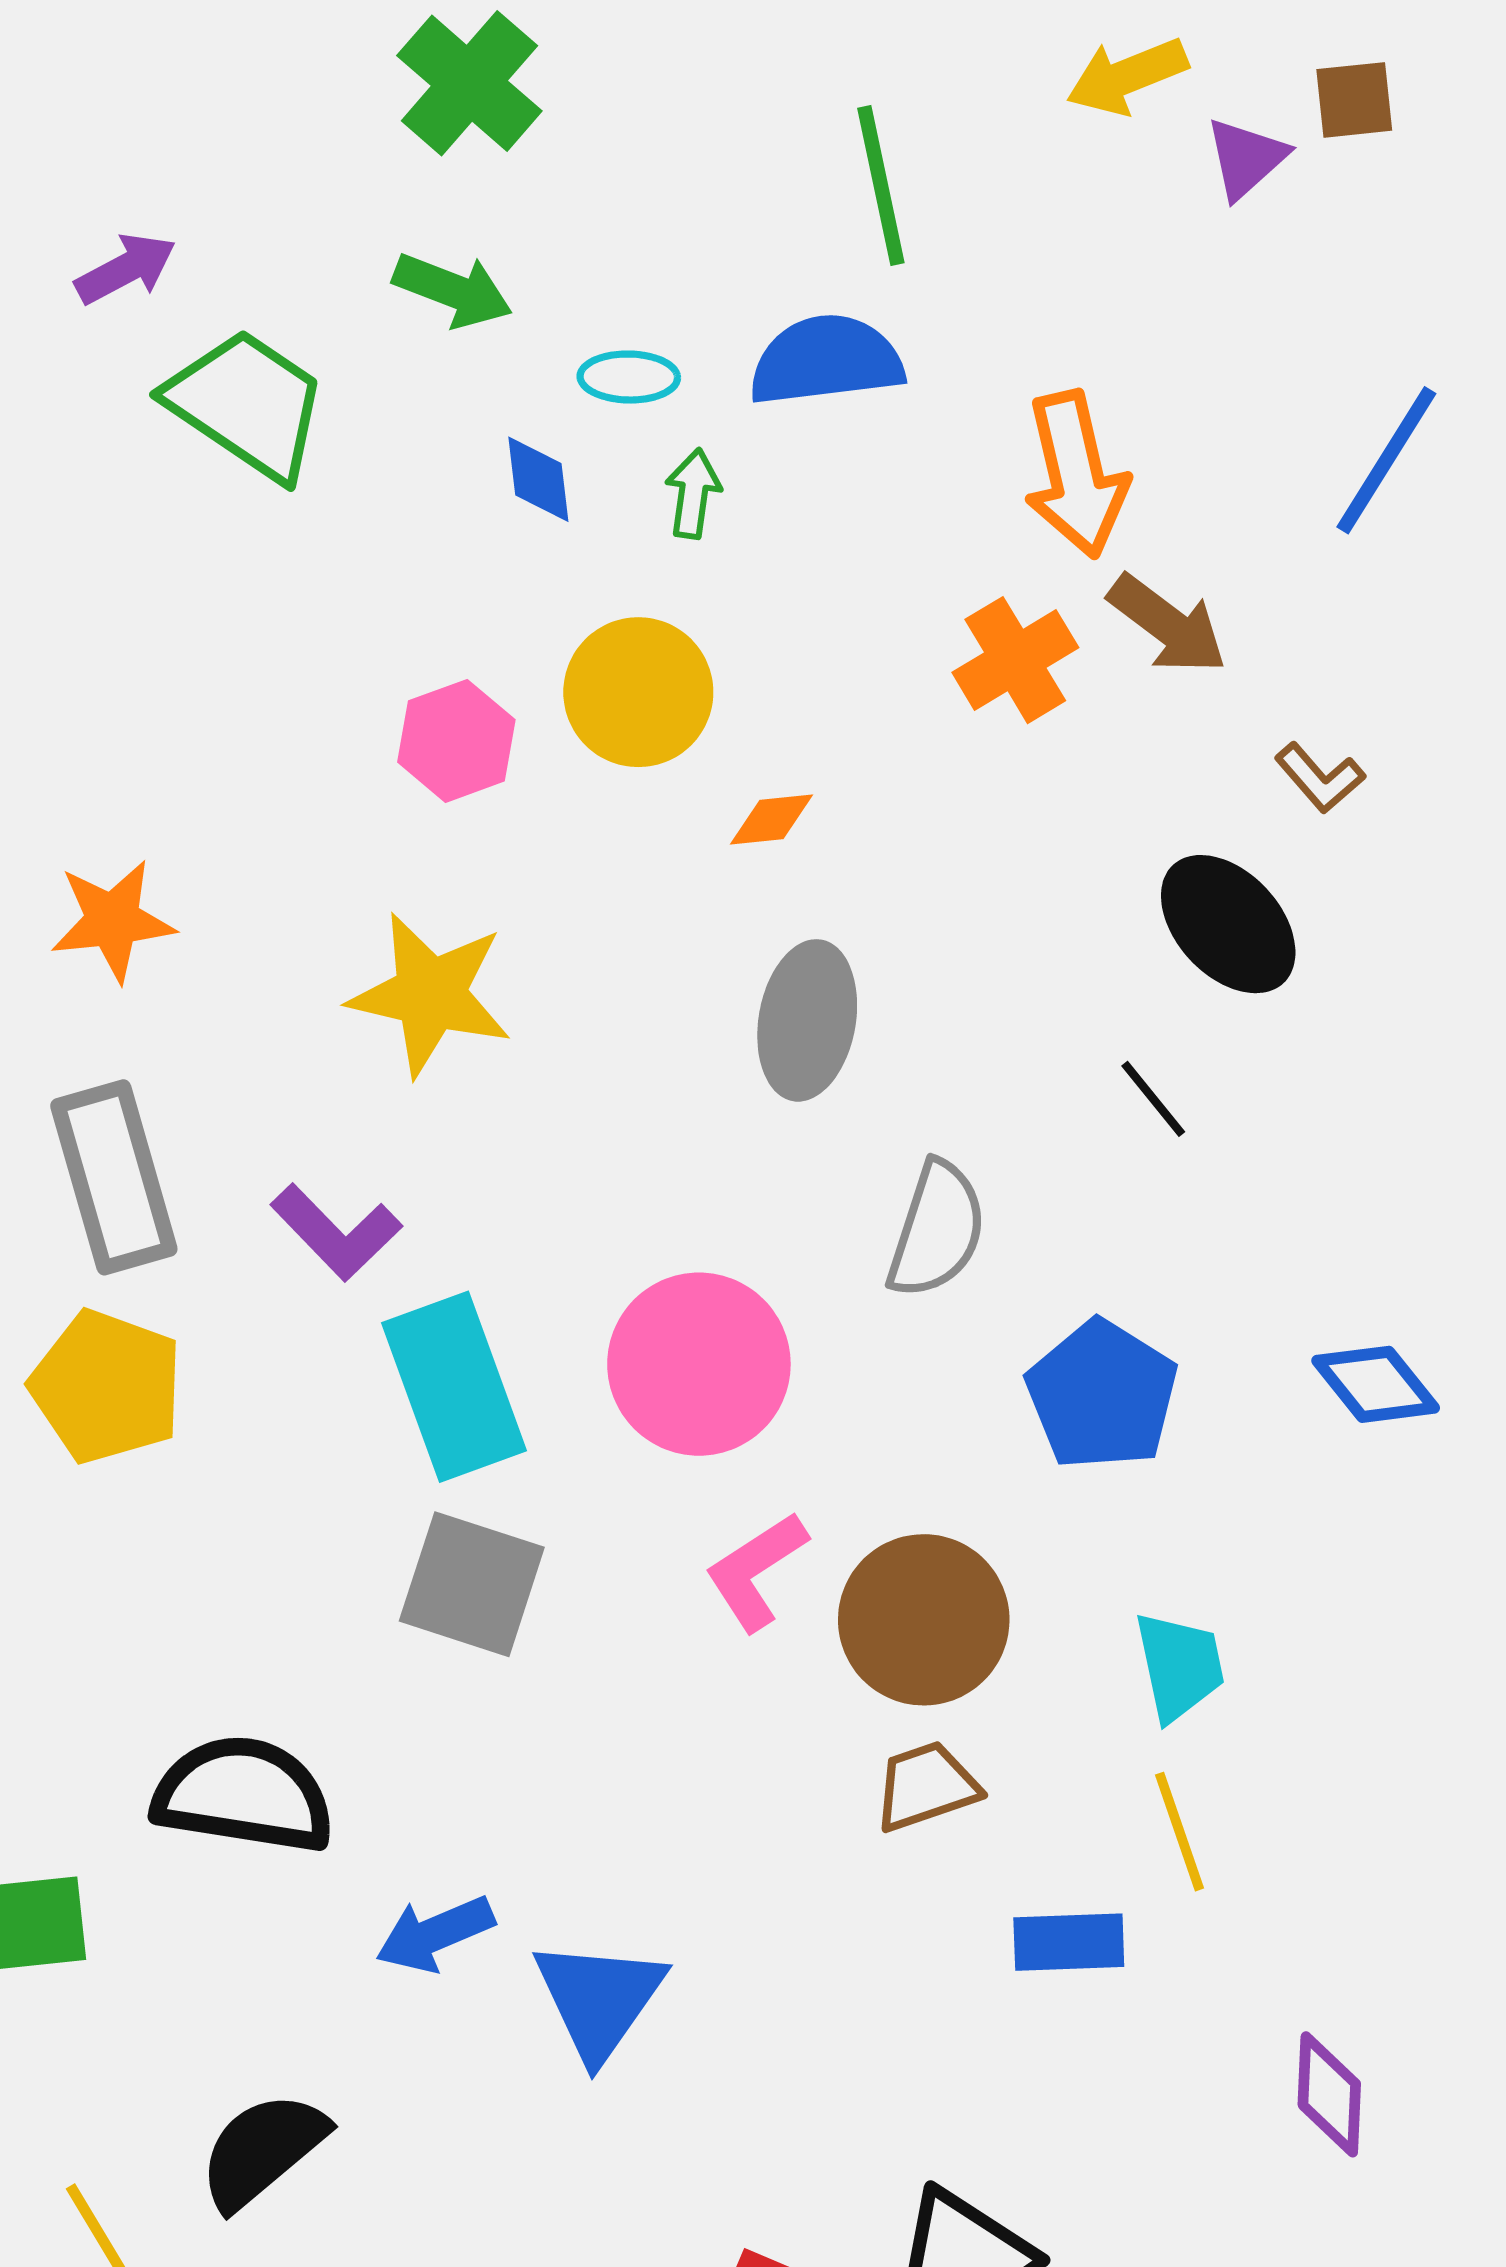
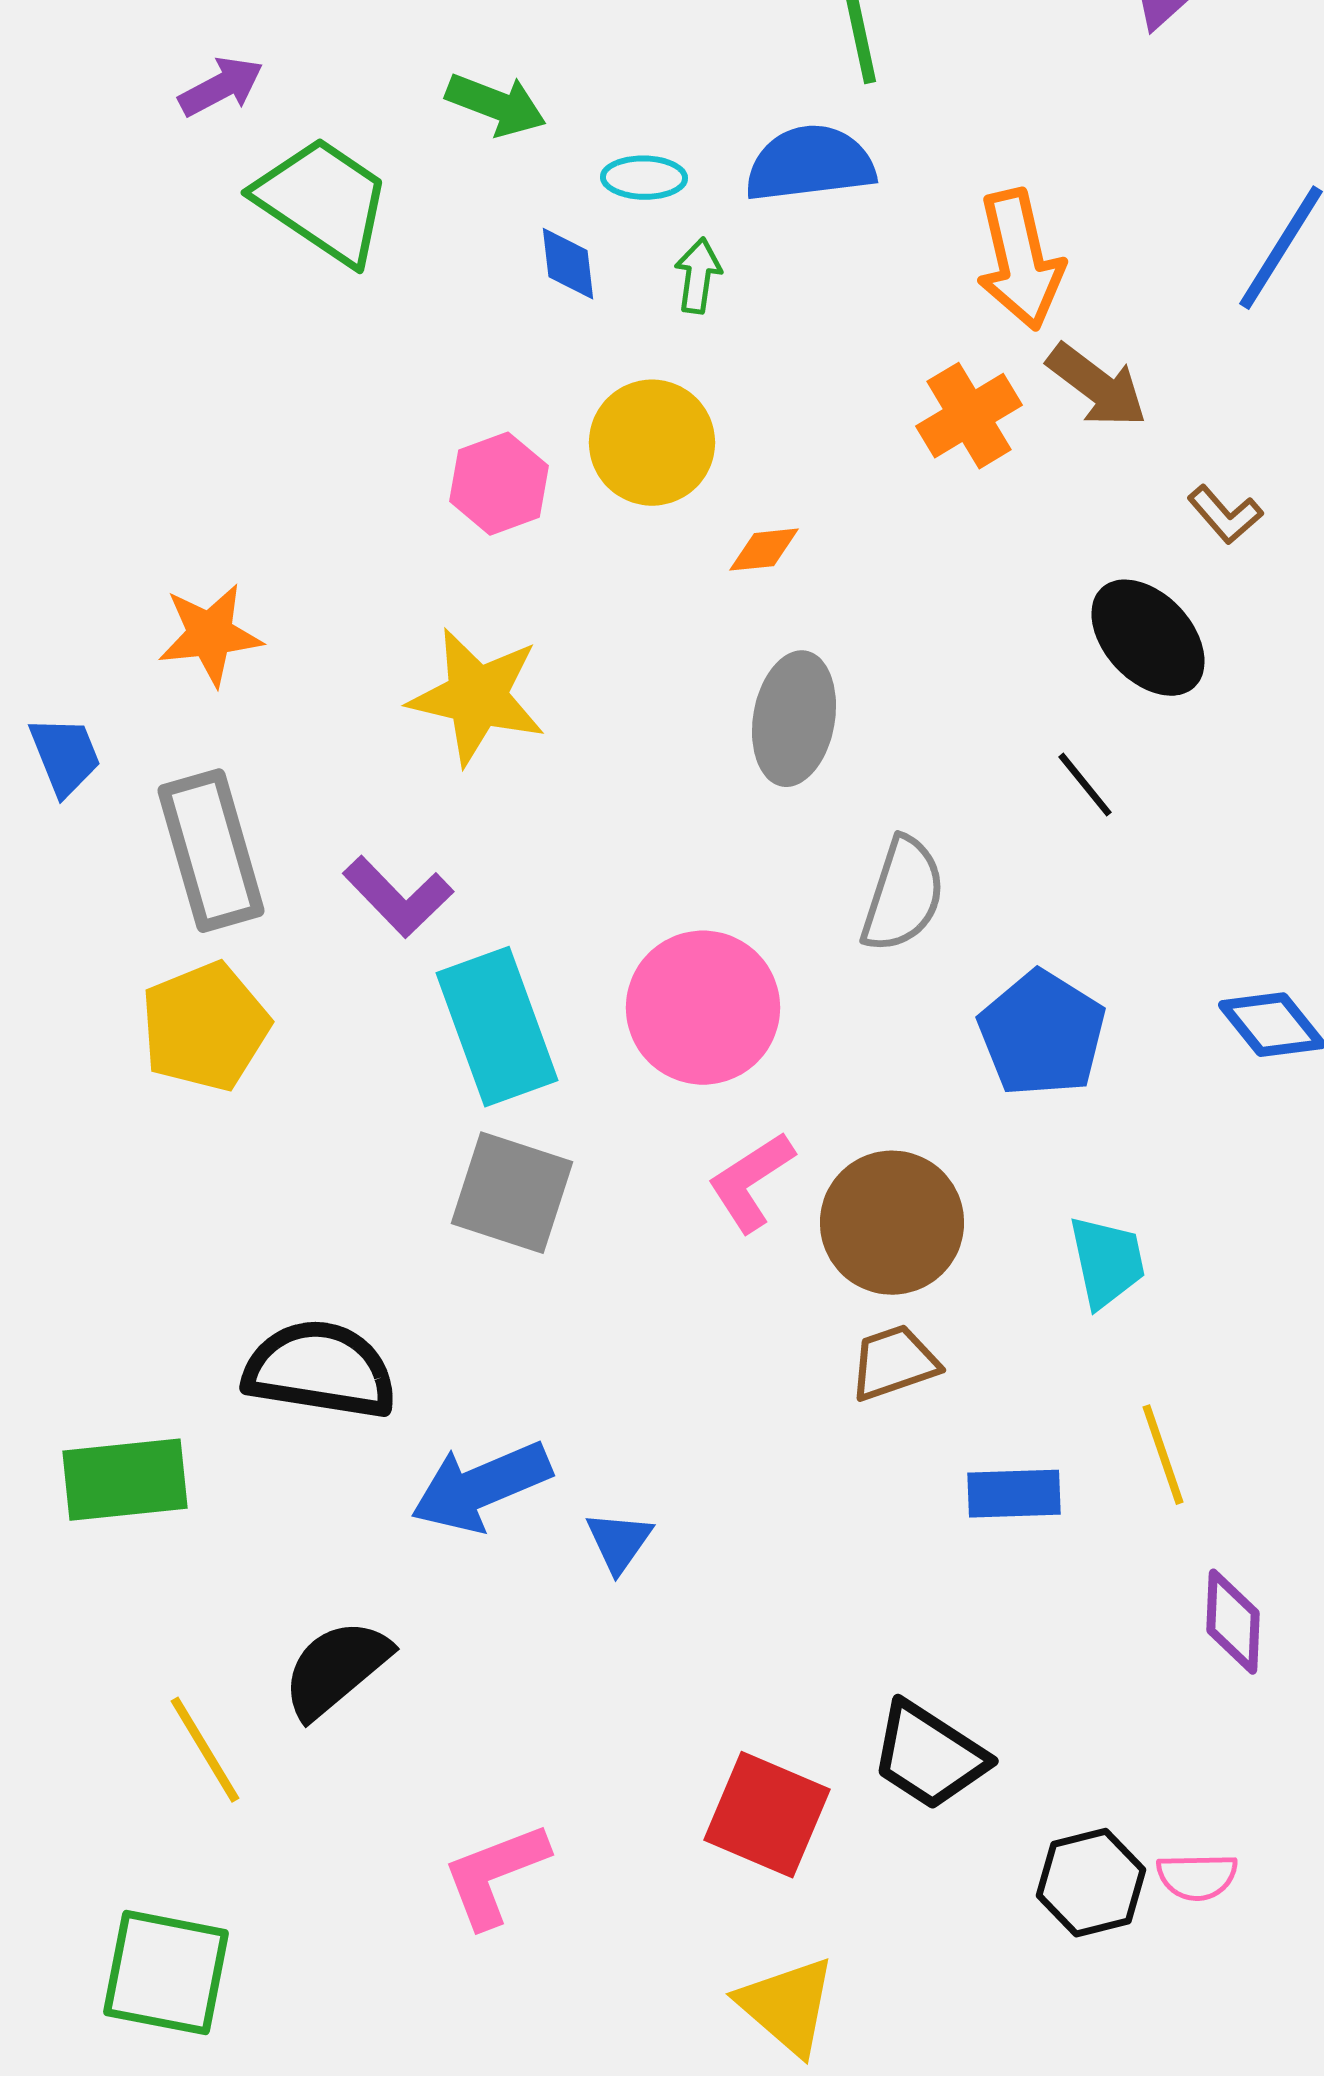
yellow pentagon: (107, 1387) -> (205, 1027), turned 30
yellow line: (1179, 1832) -> (1163, 1455), moved
blue arrow: (435, 1934) -> (481, 1487), size x1.4
blue triangle: (599, 1999) -> (619, 1542), size x0.6

